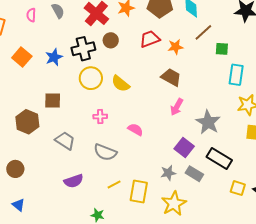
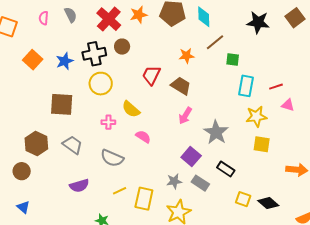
red trapezoid: (150, 39) -> (151, 75), moved, turned -45
yellow semicircle: (120, 84) -> (131, 109), moved
brown square: (53, 101) -> (62, 104), size x1.4
brown hexagon: (27, 122) -> (36, 143), moved
black rectangle: (219, 159) -> (226, 169), size x0.7

